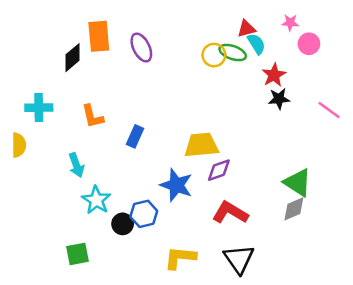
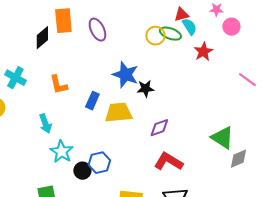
black star: (279, 99) -> (145, 89), moved
cyan cross: (39, 108) -> (15, 78), turned 30
yellow trapezoid: (201, 145) -> (118, 113), moved
blue star: (176, 185) -> (125, 75), moved
gray diamond: (294, 209) -> (238, 159), moved

